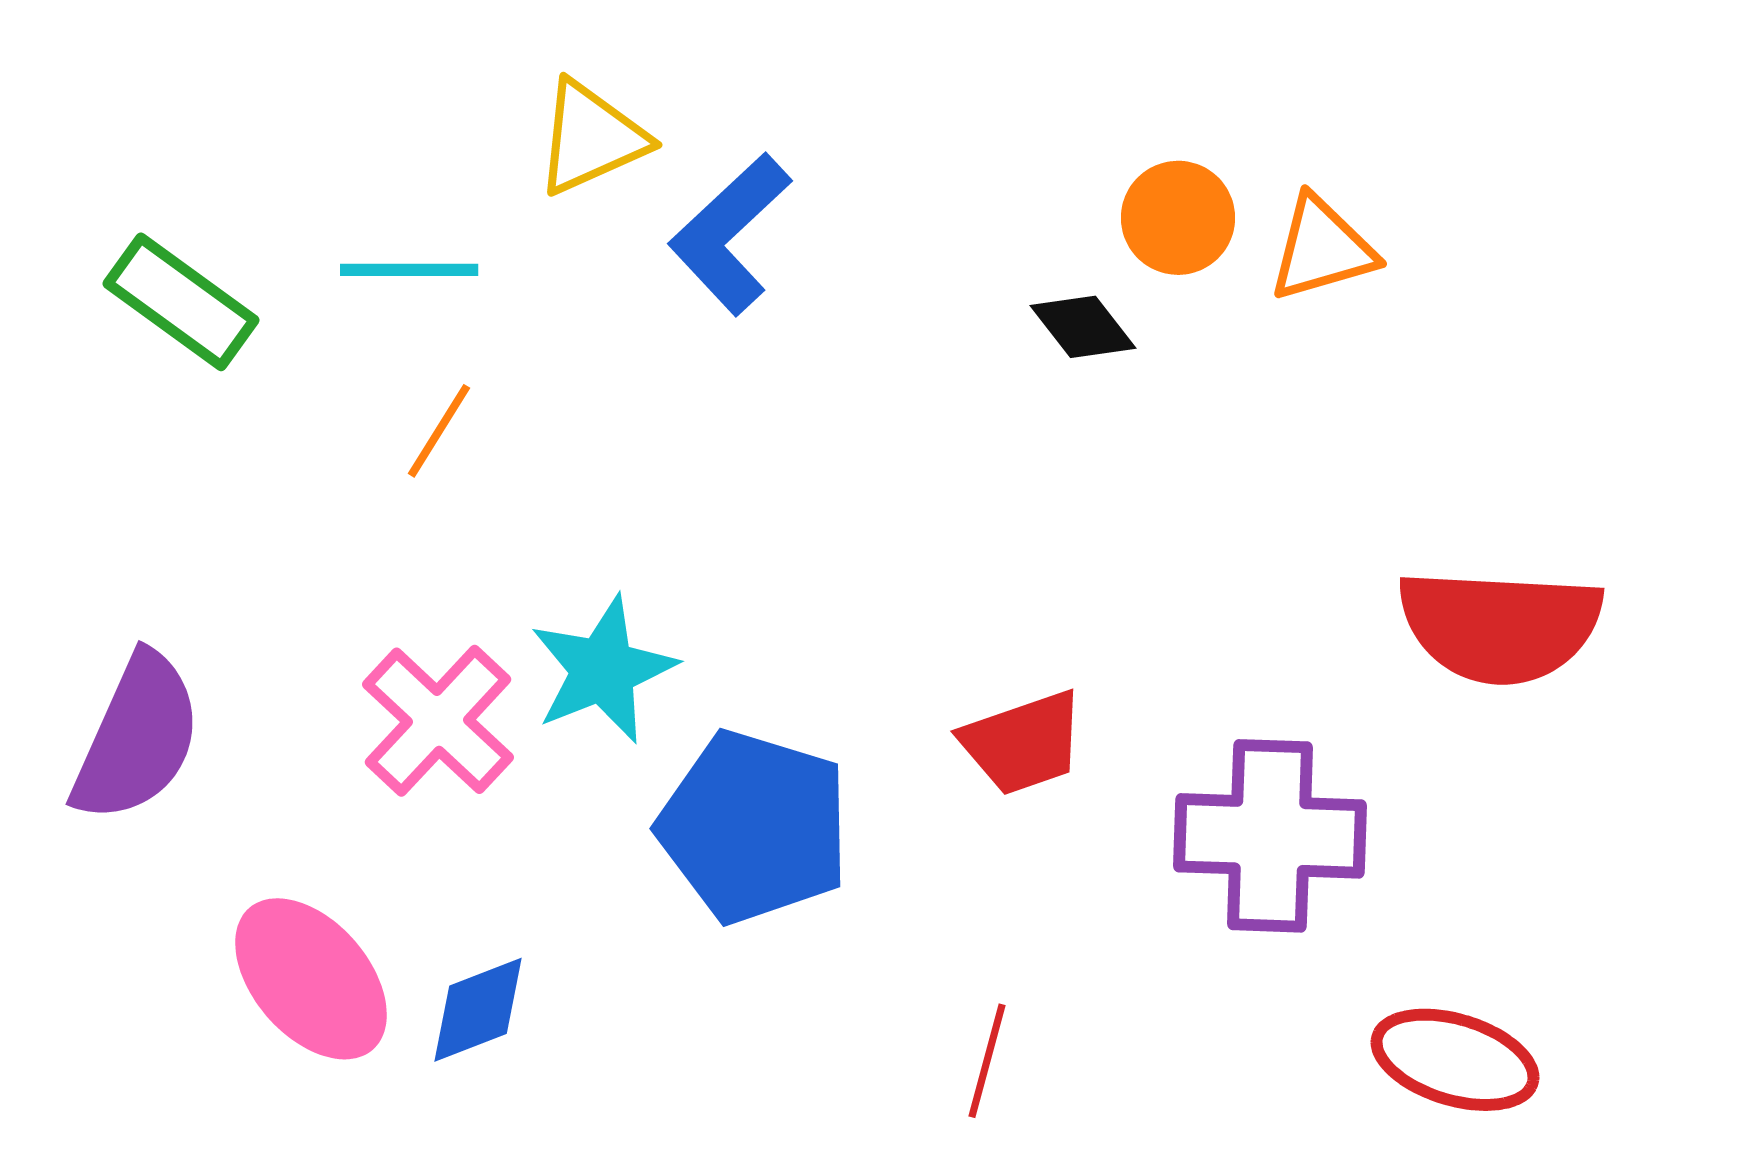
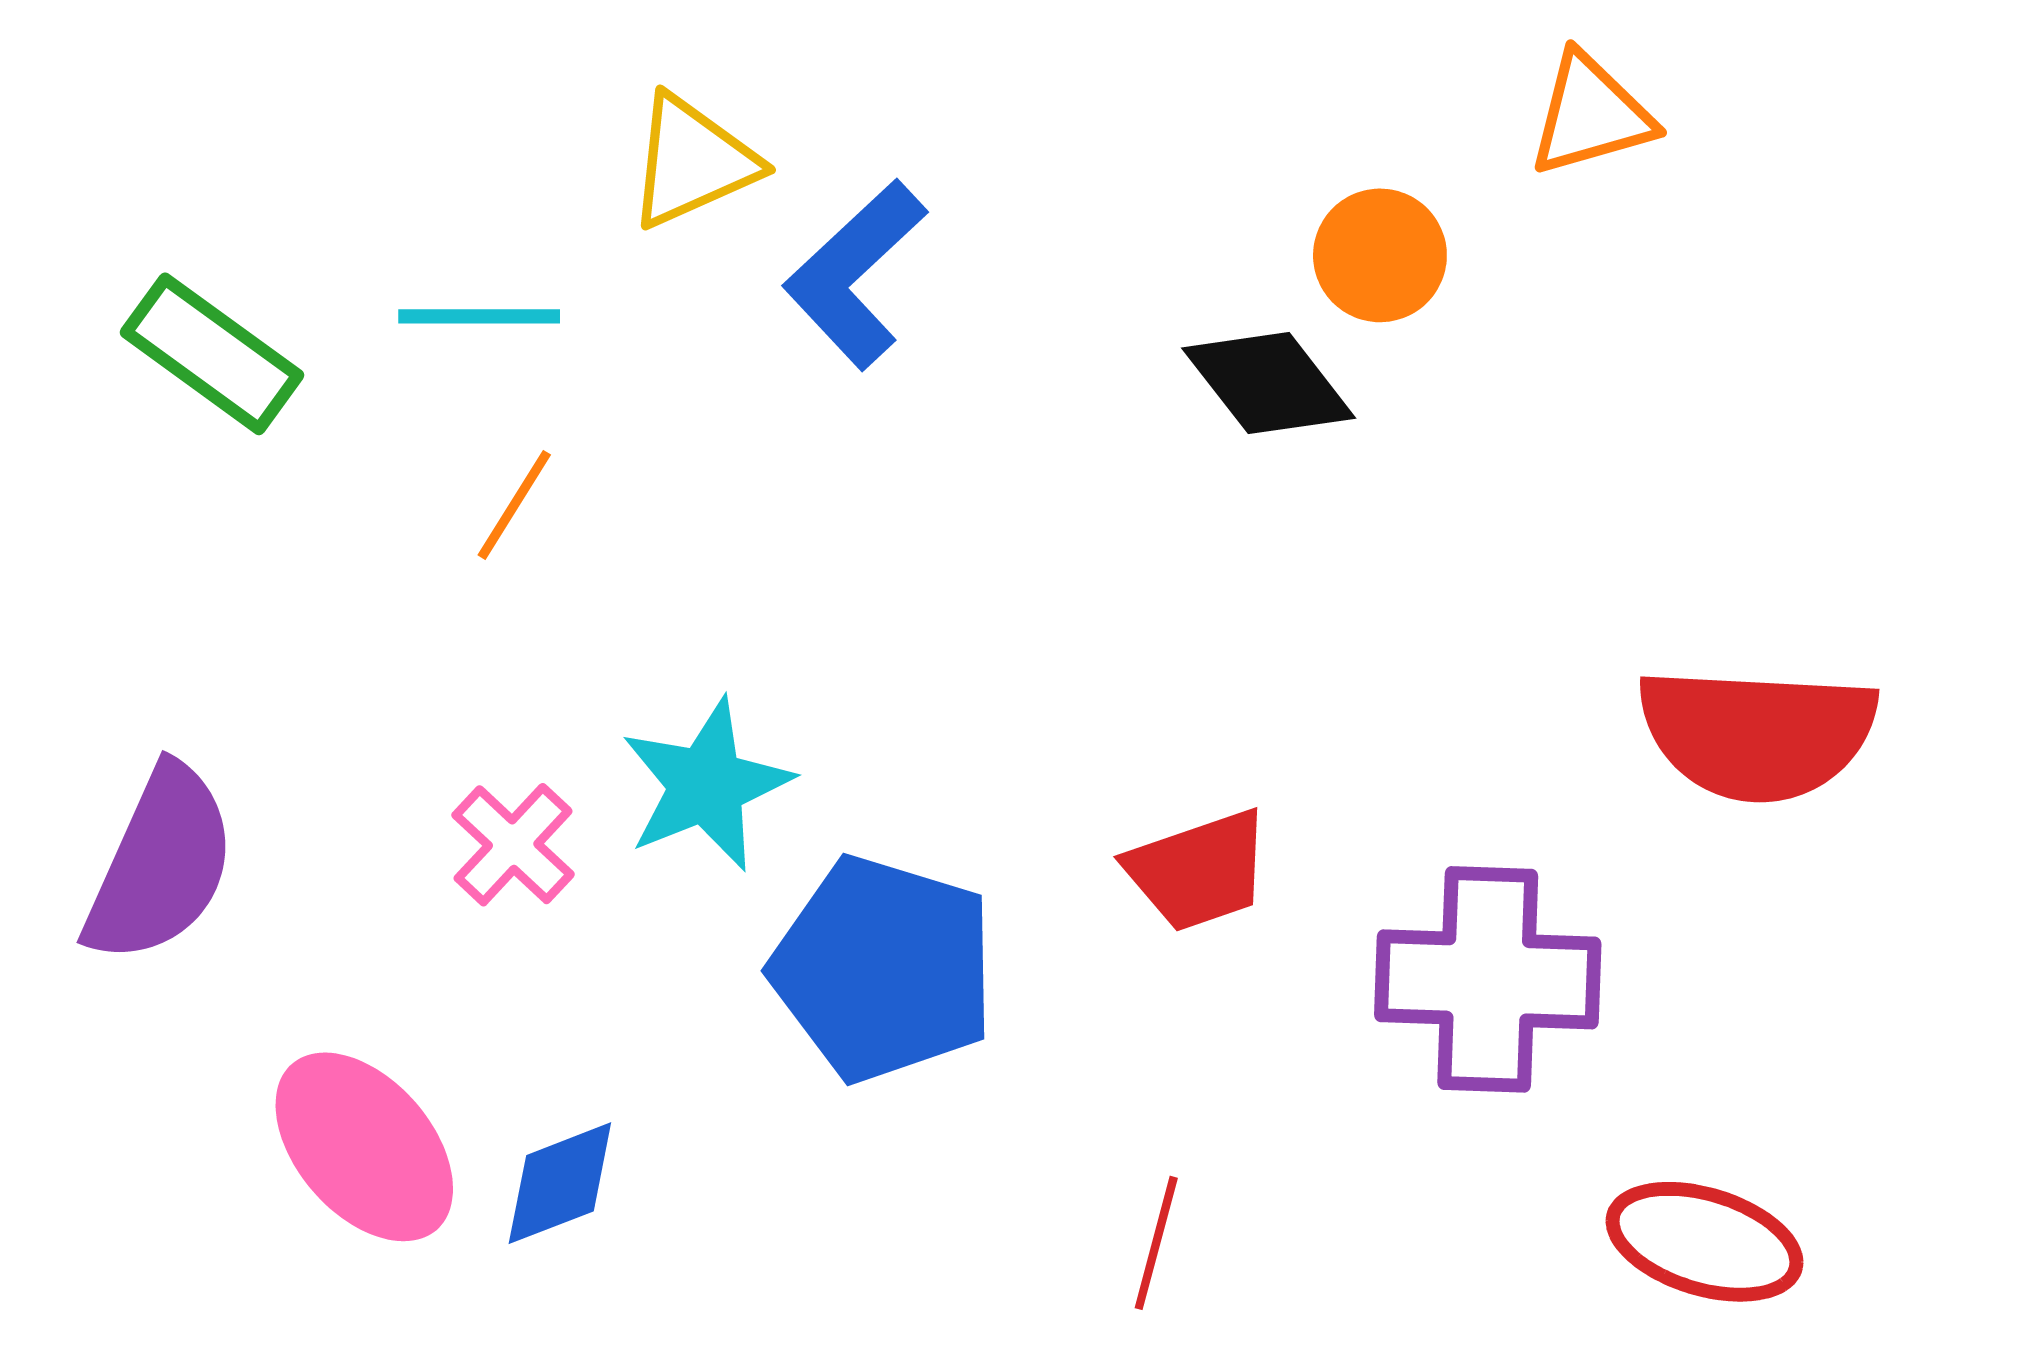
orange triangle: (1322, 249) -> (1591, 115), moved
black diamond: (1083, 327) -> (1269, 383), size x1.4
pink cross: (438, 721) -> (513, 845), size x0.7

